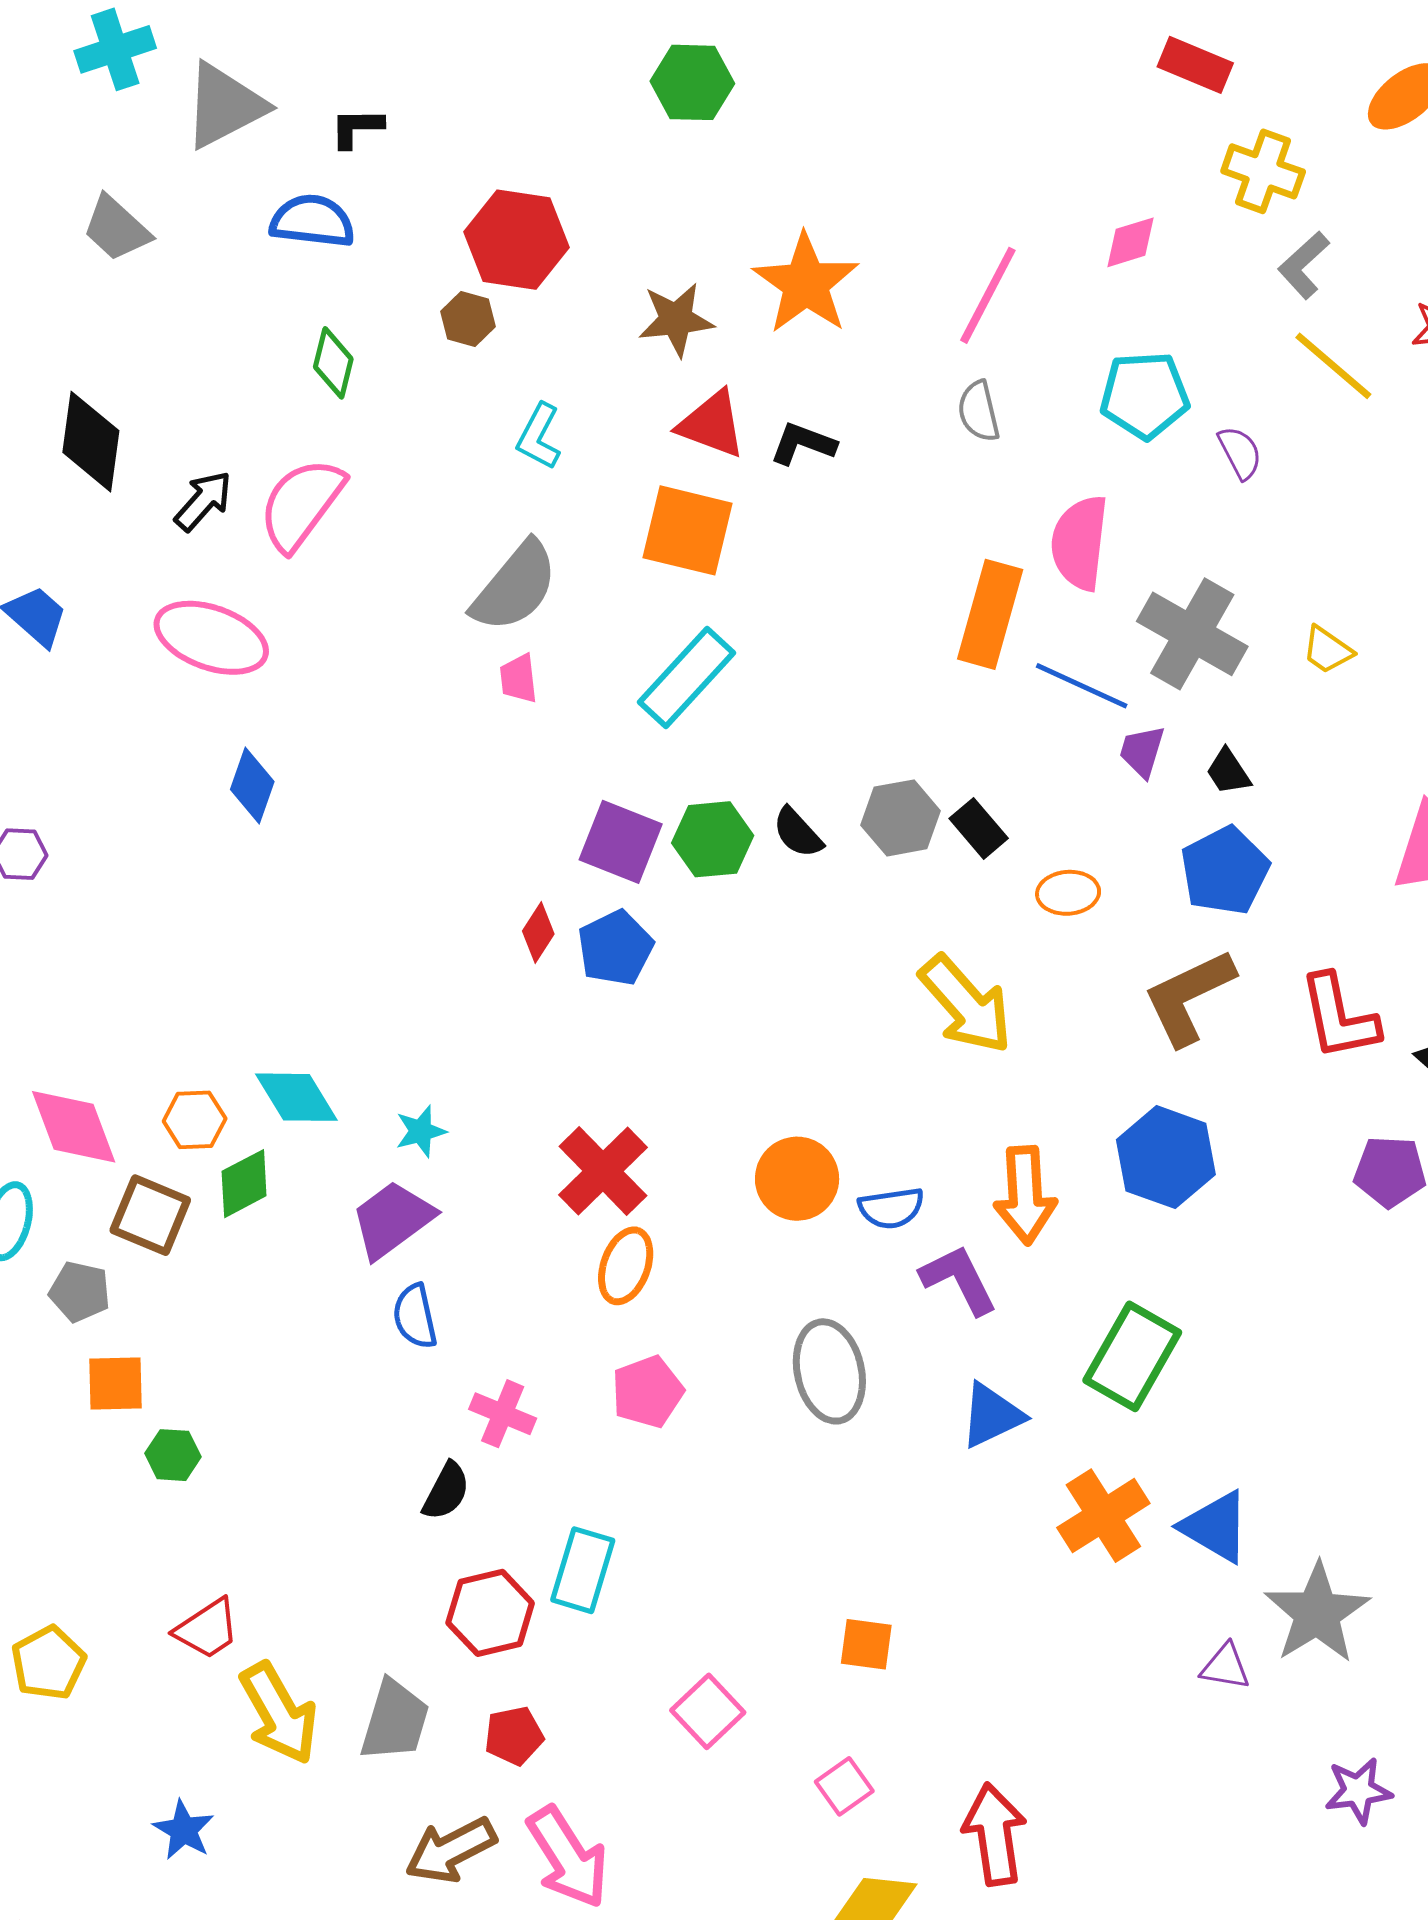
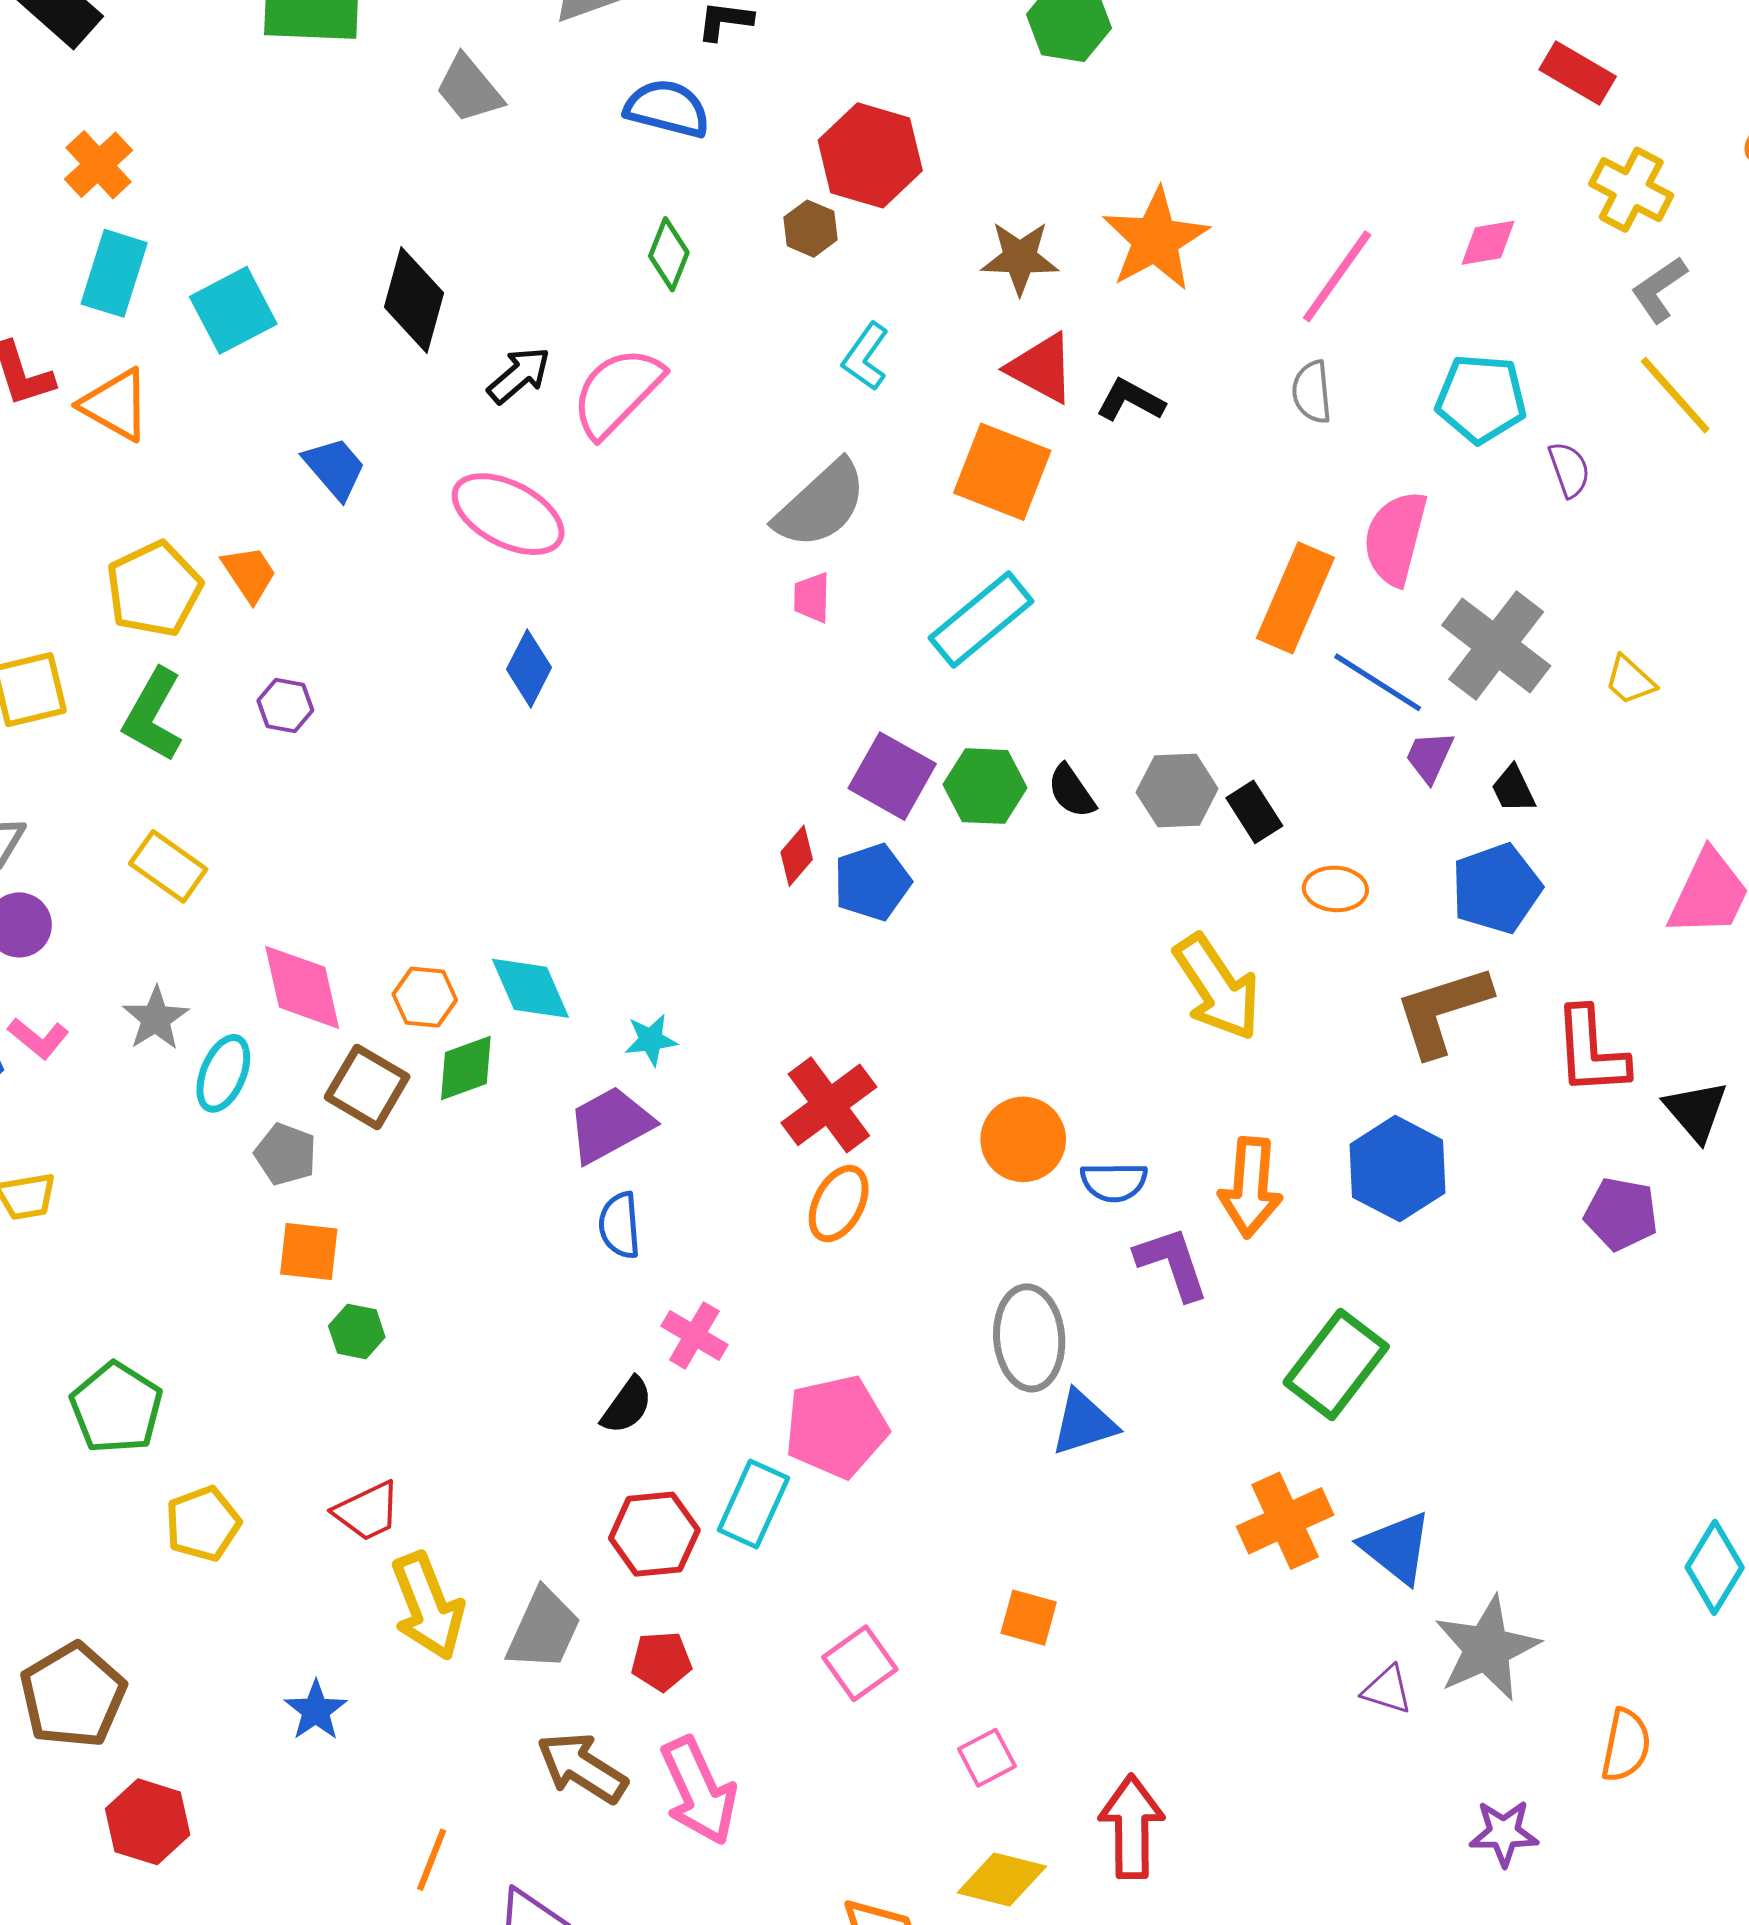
pink pentagon: (648, 1392) -> (836, 1427), moved, size x1.4
blue triangle: (992, 1415) -> (1084, 1423), moved
brown arrow: (451, 1850) -> (582, 1768), turned 52

